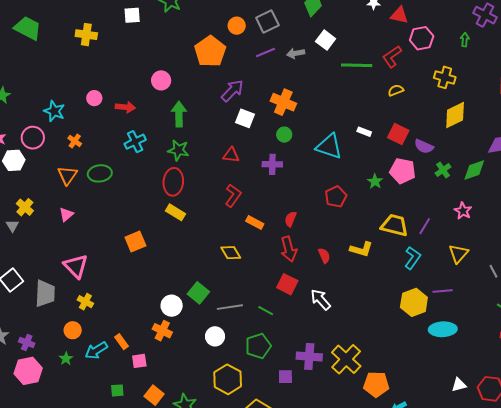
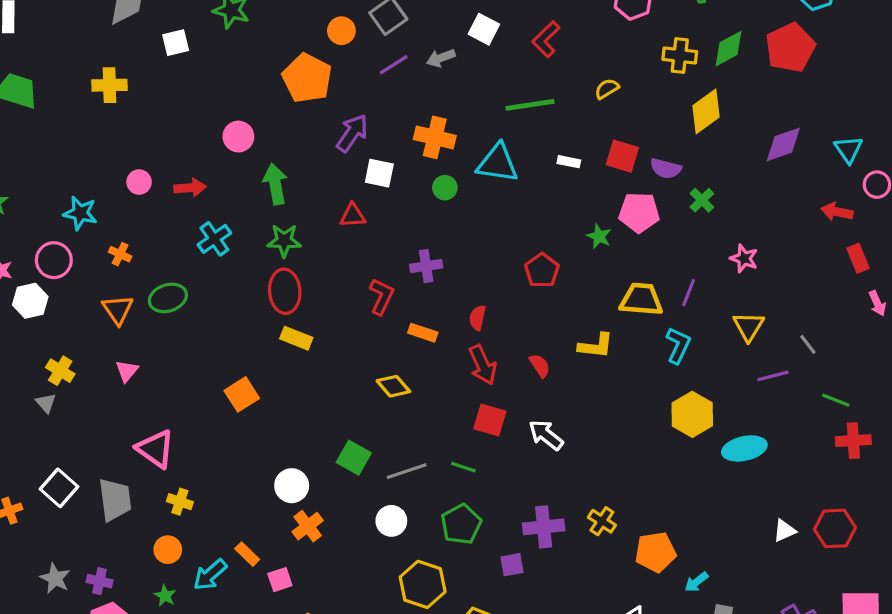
red L-shape: (392, 57) -> (546, 39), moved
green line: (357, 65) -> (530, 105), moved
cyan triangle: (329, 146) -> (498, 163), moved
red triangle: (231, 155) -> (353, 215), moved
purple cross: (272, 164) -> (426, 266), moved
green diamond: (474, 170) -> (729, 49), moved
purple line: (443, 291) -> (773, 376), moved
white circle: (172, 306) -> (292, 486), moved
orange cross: (162, 331) -> (308, 526), turned 36
yellow cross: (346, 359) -> (602, 521), size x0.6

